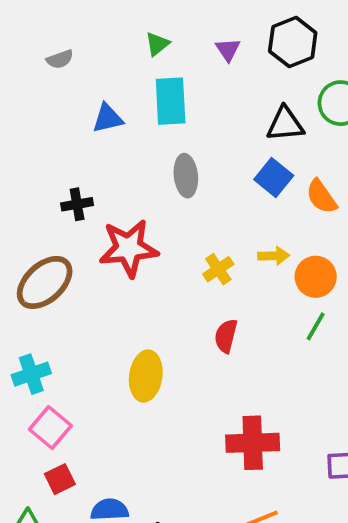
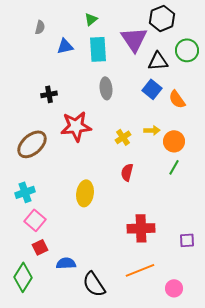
purple triangle: (228, 50) -> (134, 39), moved, size x2.0
gray semicircle: (60, 59) -> (40, 27), turned -56
blue triangle: (108, 118) -> (65, 46), moved
black cross: (77, 204) -> (49, 94), moved

